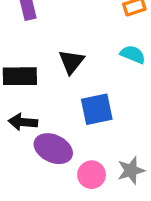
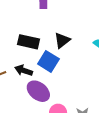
blue square: (97, 109) -> (48, 61), moved, turned 30

